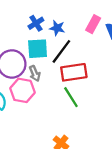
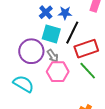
cyan square: (38, 49) -> (51, 34), turned 30
pink hexagon: (22, 90) -> (58, 72), moved

